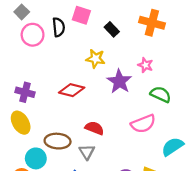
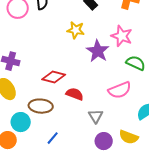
pink star: (145, 65) -> (122, 36), size x1.5
red diamond: (72, 90) -> (54, 77), moved
gray triangle: (87, 152) -> (96, 116), moved

